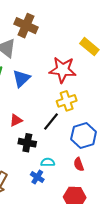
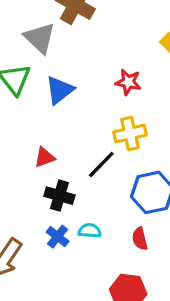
red star: (63, 70) -> (128, 82), size x0.6
blue cross: (37, 177) -> (58, 237), moved

